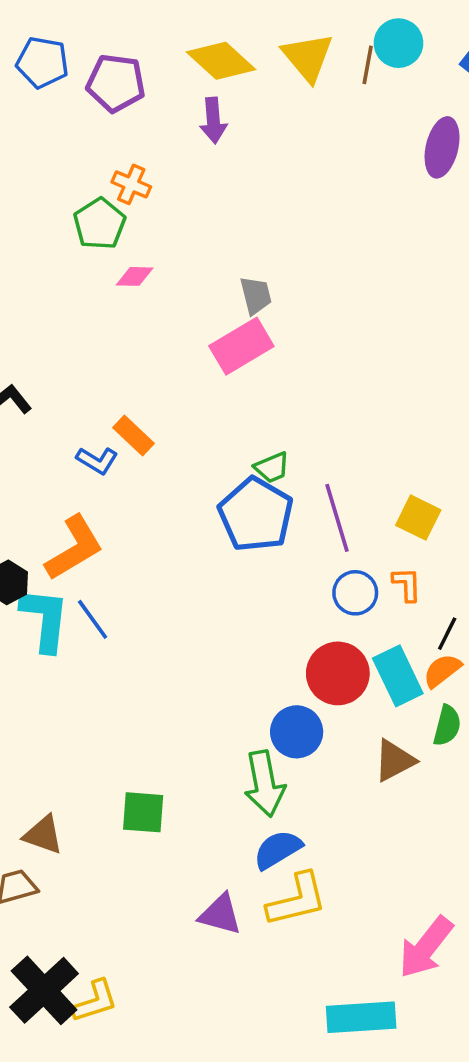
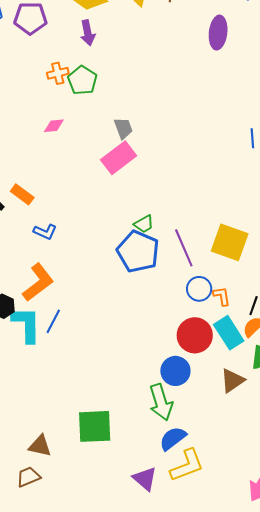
orange cross: (131, 184) -> (58, 73), moved, turned -30
green pentagon: (100, 224) -> (82, 80), moved
orange rectangle: (134, 435) -> (22, 194), moved
yellow square: (418, 518) -> (230, 242), size x1.5
orange L-shape: (407, 584) -> (222, 296), moved
blue line: (93, 619) -> (53, 321), turned 70
green square: (143, 812) -> (95, 426), size x1.4
purple triangle: (220, 914) -> (145, 479), turned 32

